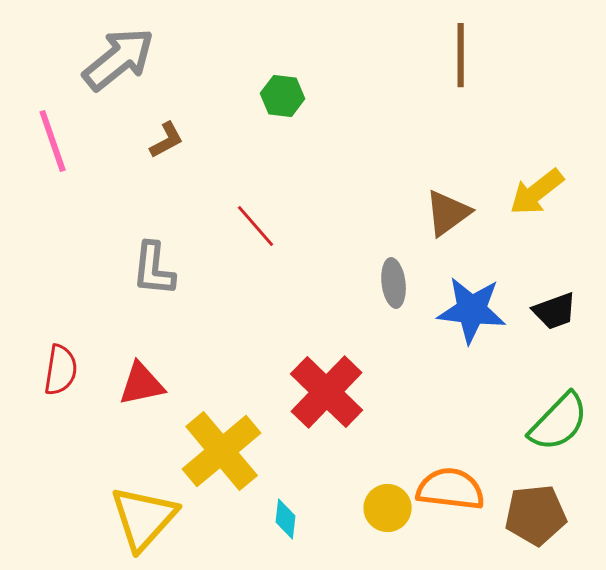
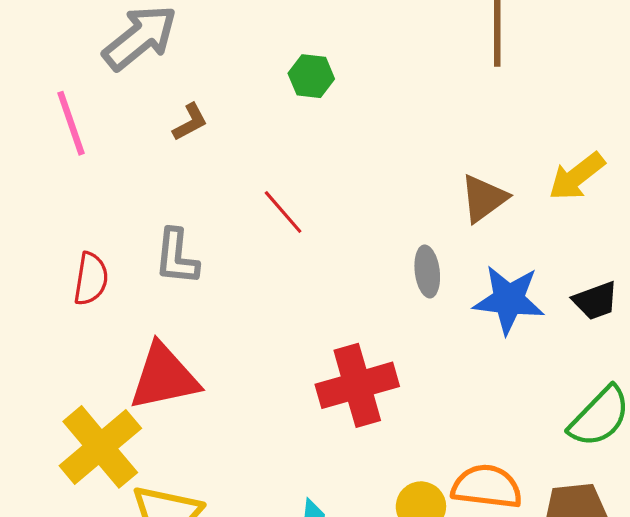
red semicircle: (61, 370) -> (91, 279), moved
red triangle: (142, 384) -> (164, 377), size x1.5
red cross: (327, 392) -> (357, 385), turned 30
yellow cross: (222, 451) -> (100, 447), moved

